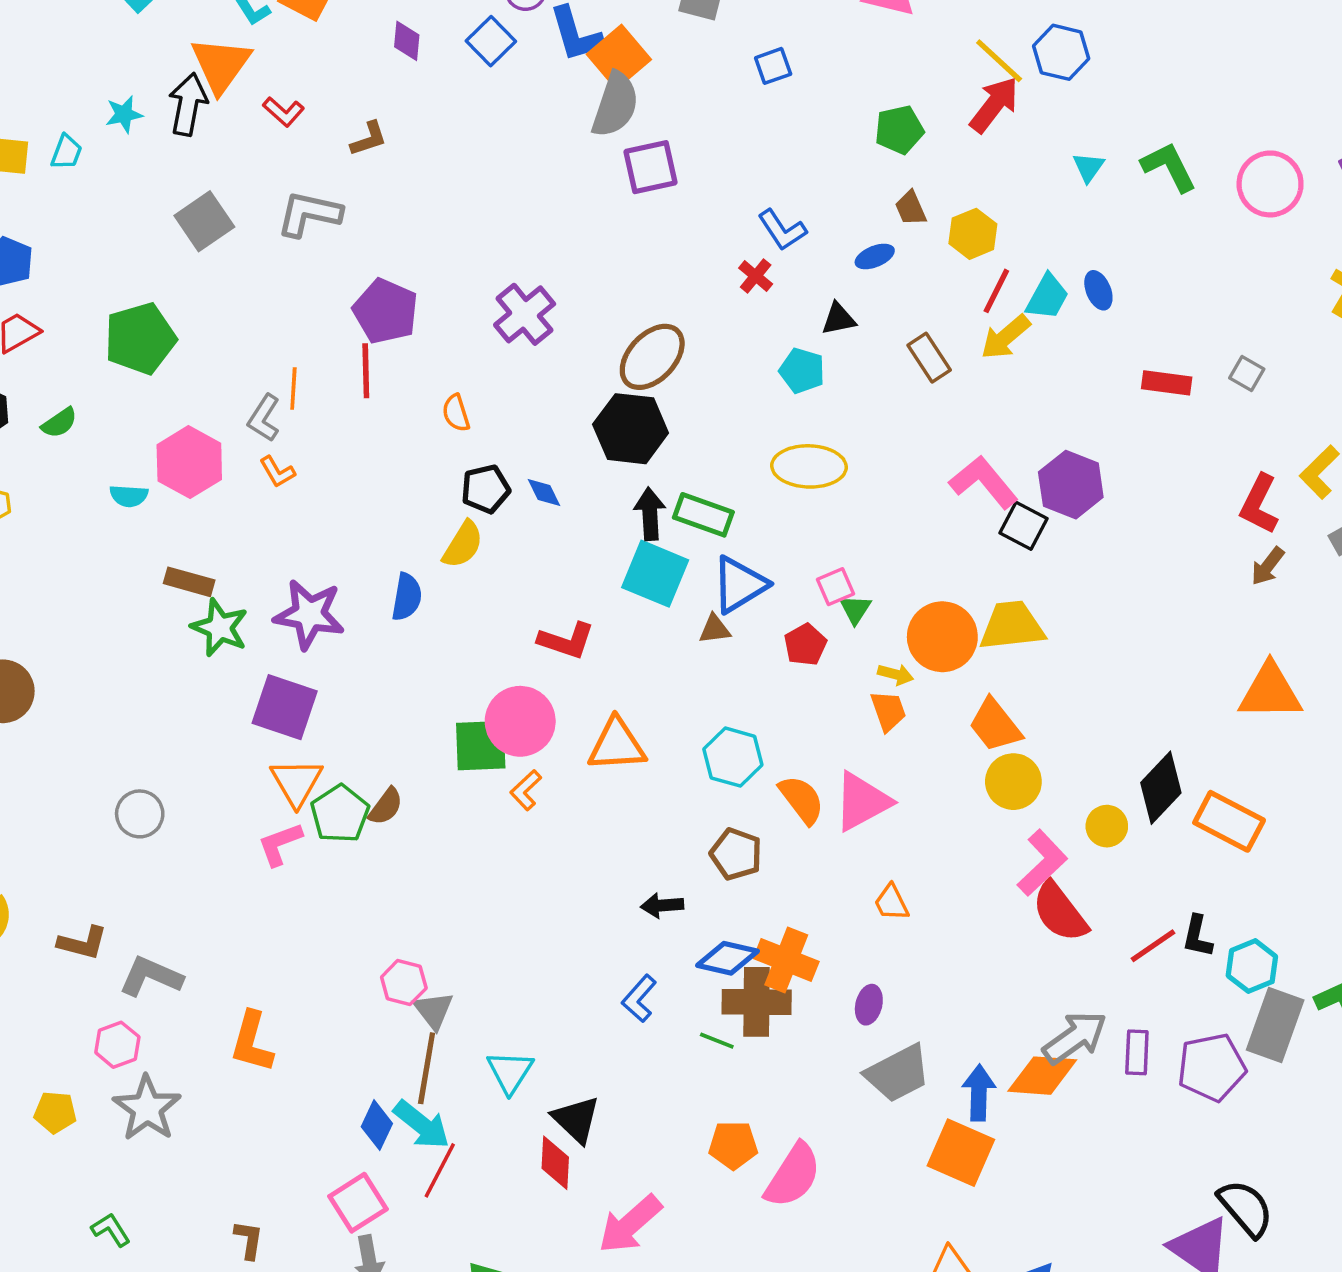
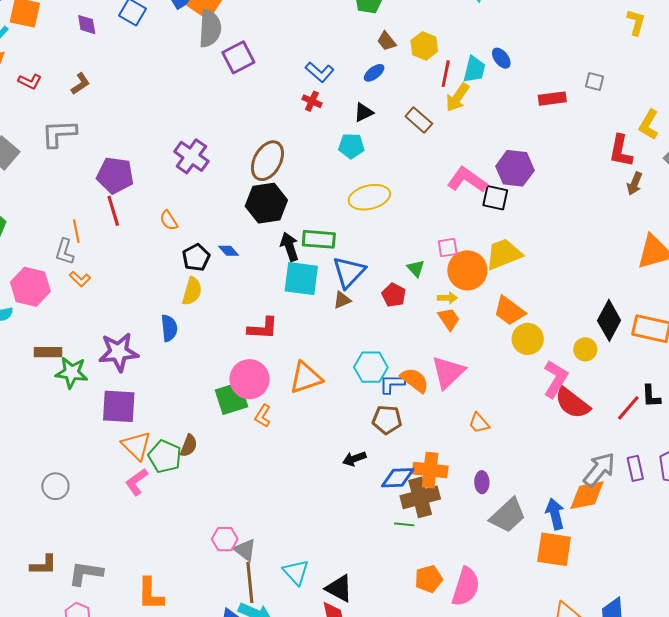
pink square: (836, 587) -> (448, 248), moved, turned 30
blue L-shape: (639, 999) -> (392, 384), moved, turned 64

